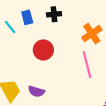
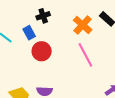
blue rectangle: (27, 17) -> (29, 33), moved

